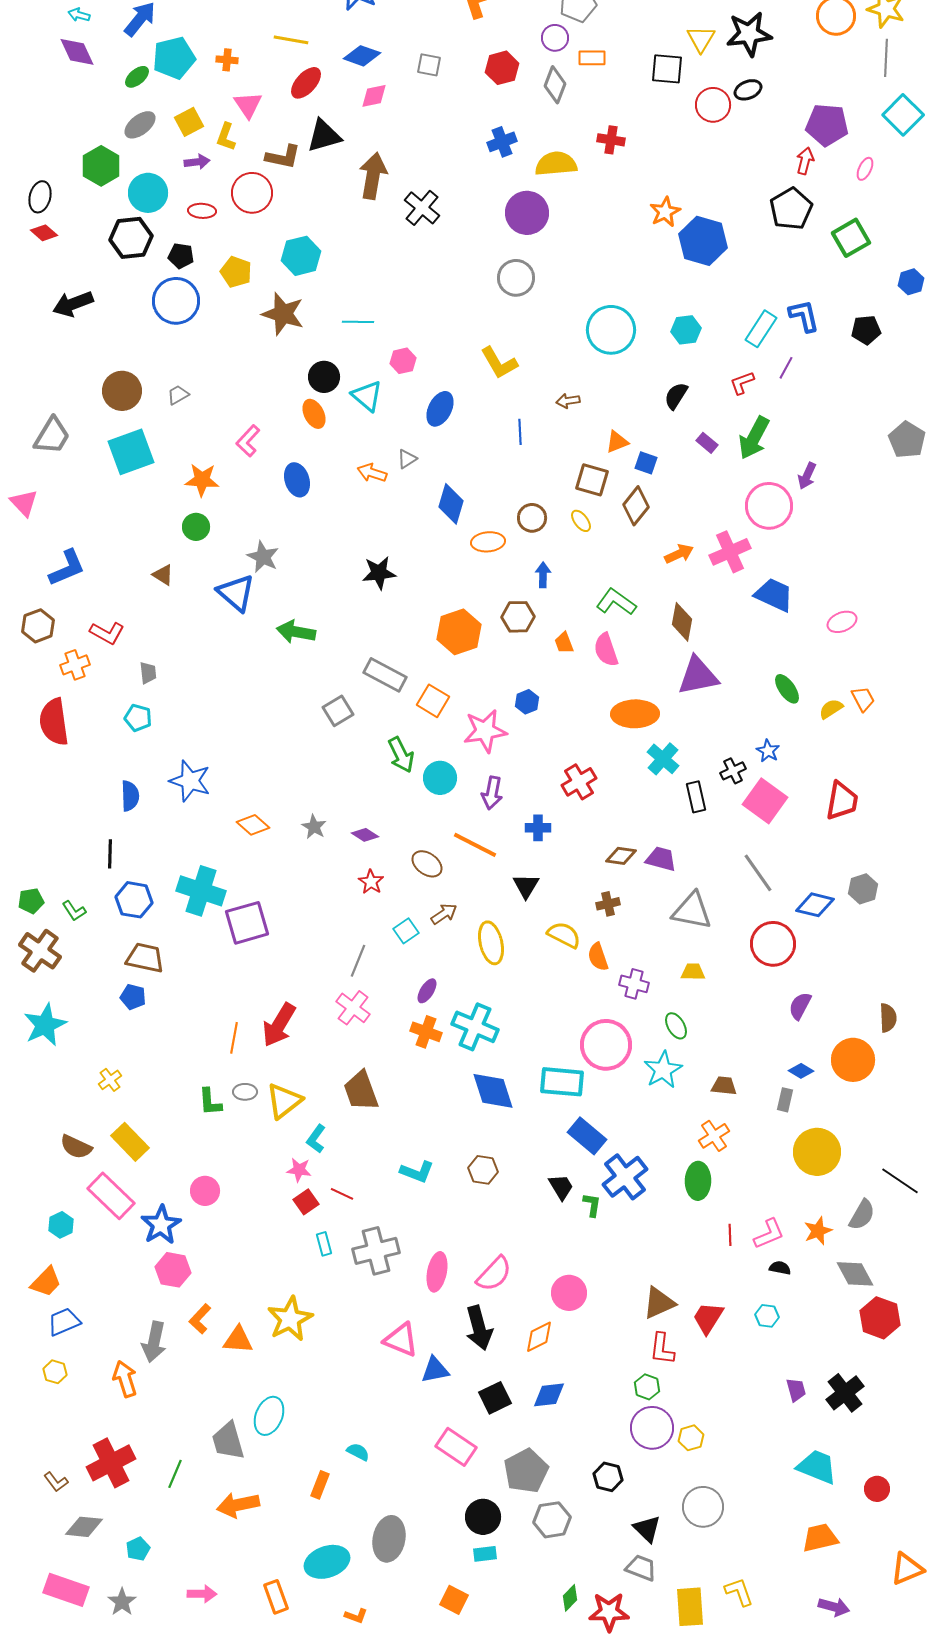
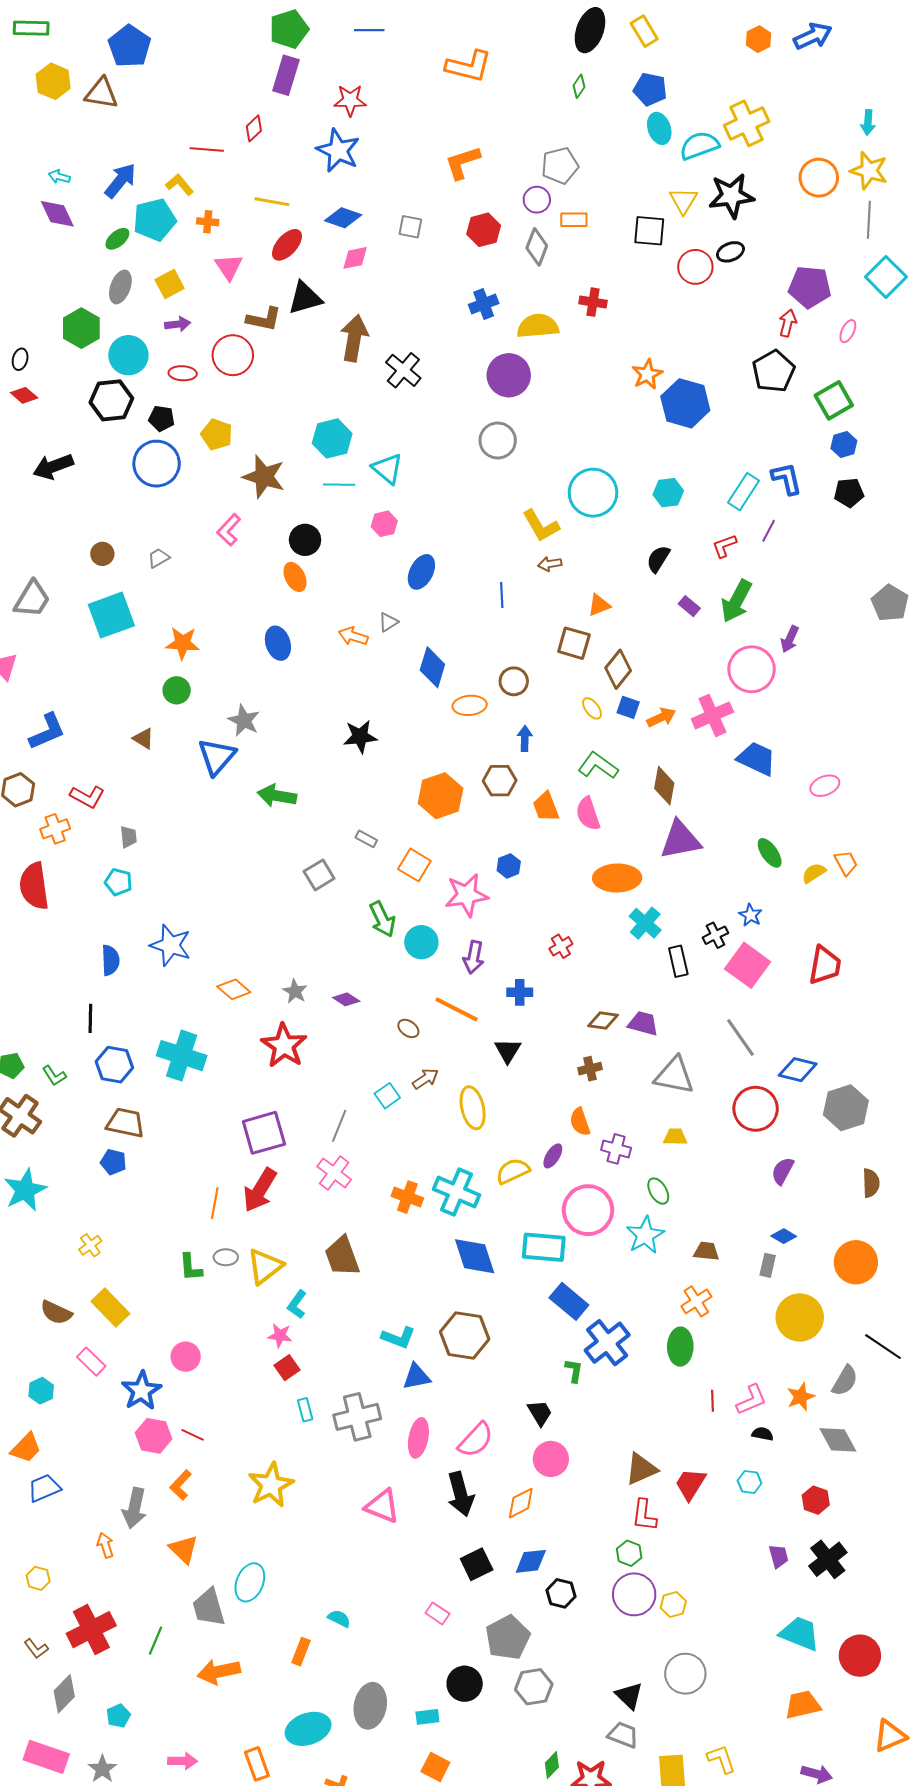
gray ellipse: (140, 125) -> (120, 287), turned -32
yellow L-shape: (226, 137) -> (180, 185), moved, turned 120
black ellipse: (40, 197) -> (20, 359), size x0.7
cyan hexagon: (301, 256) -> (332, 438), moved
blue hexagon: (911, 282) -> (844, 445), moved
yellow L-shape: (499, 363) -> (541, 526), moved
brown circle: (122, 391) -> (102, 554), size x0.6
cyan triangle: (367, 396) -> (387, 469), moved
pink L-shape: (248, 441) -> (229, 530), moved
blue square: (646, 463) -> (628, 707), moved
yellow ellipse: (581, 521) -> (592, 708), moved
blue triangle: (236, 593) -> (217, 757), turned 30
orange trapezoid: (564, 643) -> (546, 807), size x1.4
gray rectangle: (385, 675) -> (366, 839), size x0.5
red cross: (579, 782) -> (561, 946), size x0.7
brown ellipse: (427, 864) -> (408, 1028), size x0.7
red star: (371, 882) -> (284, 1046), moved, size x1.8
gray hexagon: (863, 889) -> (846, 1108), moved, size x1.5
purple square: (247, 923) -> (264, 1133), moved
yellow semicircle: (564, 935) -> (513, 1171), moved, turned -52
purple ellipse: (427, 991) -> (553, 1156), moved
orange circle: (853, 1060) -> (856, 1262), moved
brown hexagon: (483, 1170) -> (465, 1336), size x1.6
black trapezoid: (561, 1187) -> (540, 1413), moved
red line: (342, 1194) -> (193, 1435), moved
pink rectangle: (111, 1196) -> (91, 1362), size x0.6
red hexagon: (880, 1318) -> (816, 1500), moved, size x0.7
orange triangle: (238, 1340) -> (184, 1549), moved, turned 40
blue triangle: (435, 1370) -> (416, 1377), moved
yellow hexagon: (55, 1372) -> (38, 1578), moved
orange arrow: (125, 1379) -> (105, 1545), size x0.7
pink rectangle: (456, 1447) -> (437, 1613), size x0.6
black hexagon: (608, 1477) -> (561, 1593), moved
red circle: (877, 1489) -> (860, 1656), size x1.6
gray diamond: (84, 1527) -> (64, 1694), turned -51
cyan rectangle: (485, 1554) -> (427, 1717), moved

